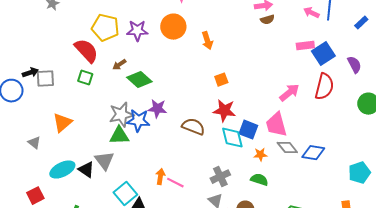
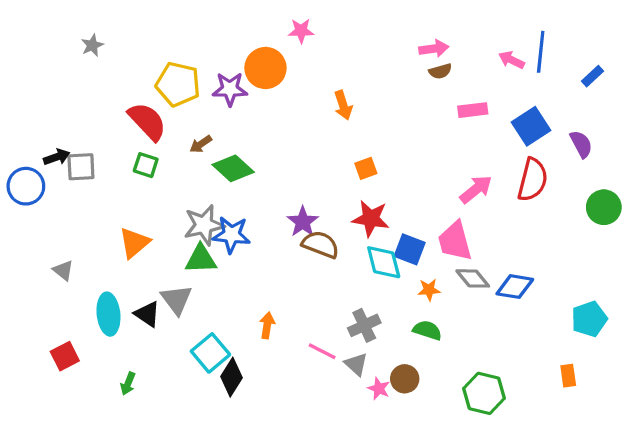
orange circle: (173, 27) -> (265, 68), moved
pink rectangle: (305, 46) -> (473, 110), moved
purple star: (157, 109) -> (303, 222), moved, turned 30
orange triangle: (62, 123) -> (134, 243), moved
cyan ellipse: (62, 170) -> (108, 314), turned -70
pink line: (175, 183) -> (322, 351), moved

